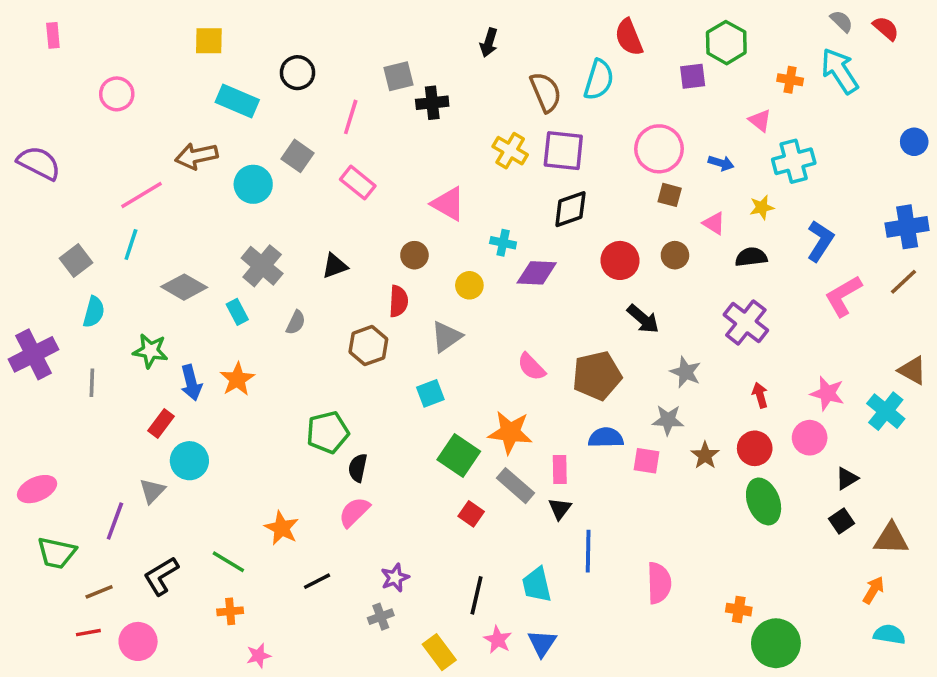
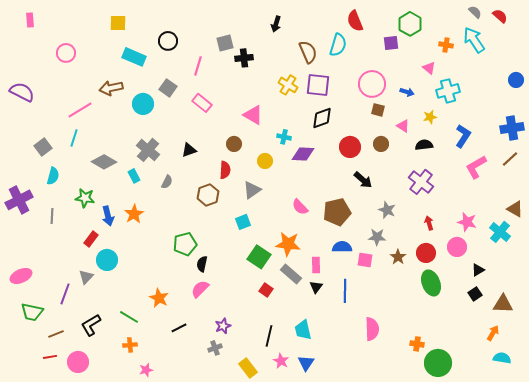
blue line: (588, 551) -> (345, 291), moved

